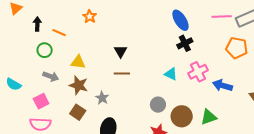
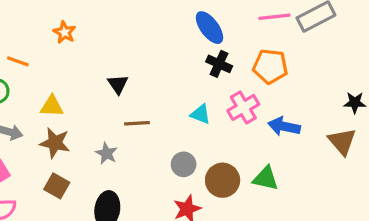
black cross: (185, 43) -> (219, 64), turned -35
orange pentagon: (237, 48) -> (270, 66), moved
brown line: (122, 73) -> (137, 123), moved
gray star: (102, 98) -> (106, 153), moved
green triangle: (209, 117) -> (266, 178), turned 36

